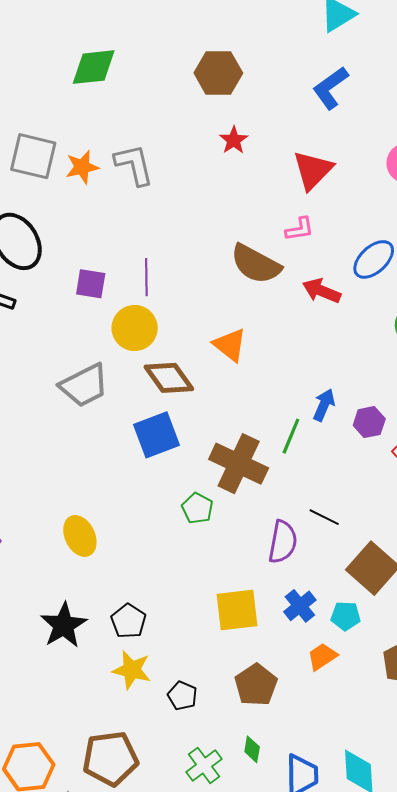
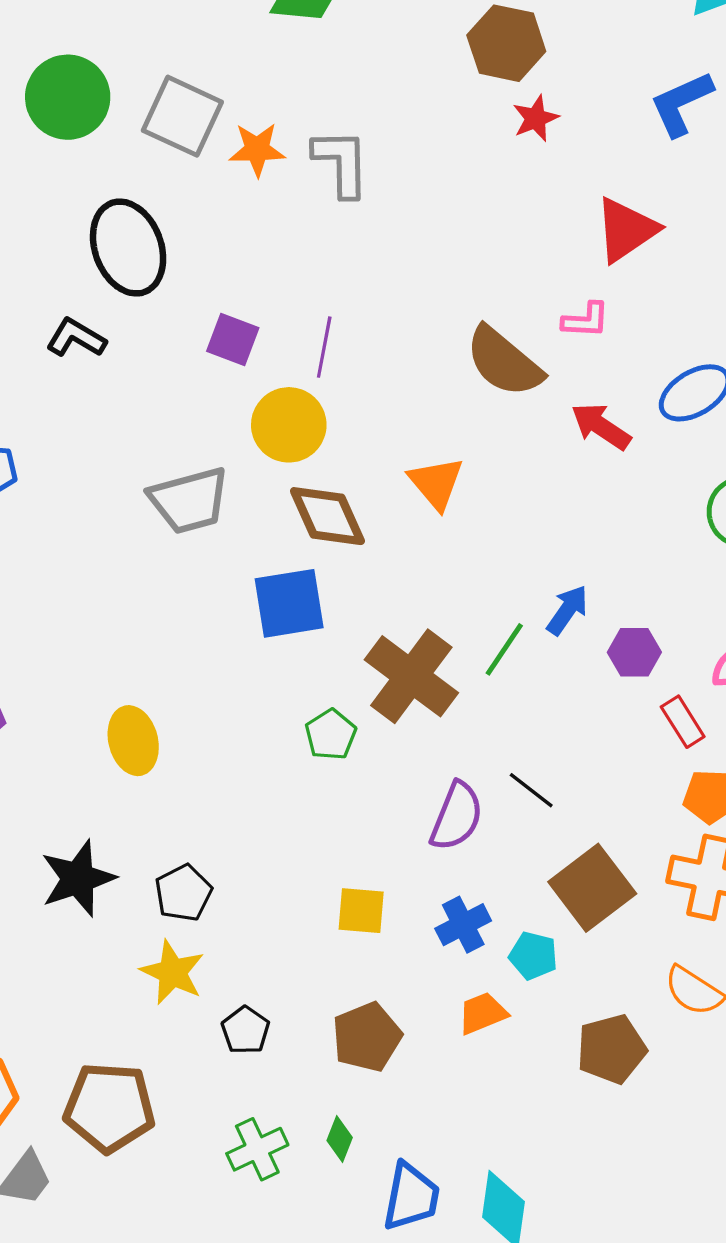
red star: (234, 140) -> (536, 118), moved
yellow square: (237, 610) -> (361, 911), size x0.7

